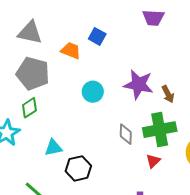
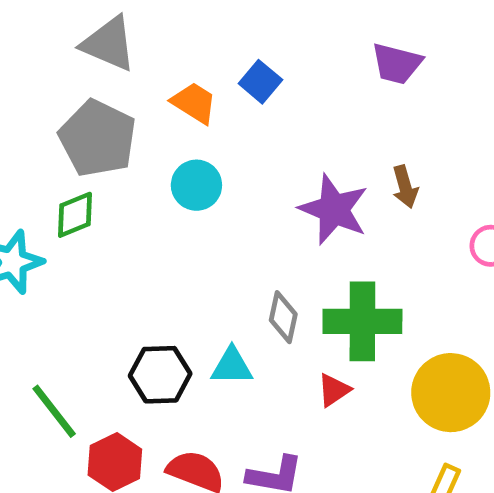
cyan circle: (93, 92) -> (196, 185), moved
brown arrow: (168, 94) -> (405, 187), moved
cyan triangle: (53, 148) -> (232, 366), moved

